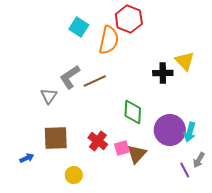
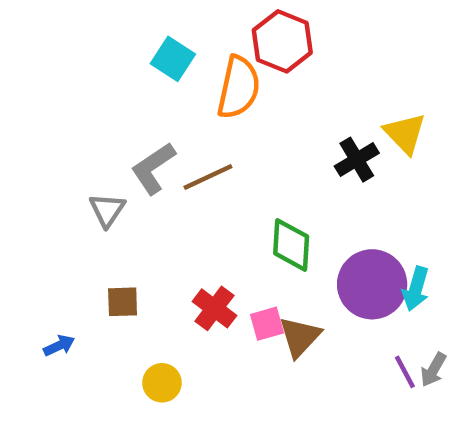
black cross: (163, 73) -> (357, 160), turned -30
brown square: (56, 138) -> (123, 302), size x0.6
gray arrow: (199, 160) -> (433, 370), moved

